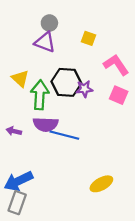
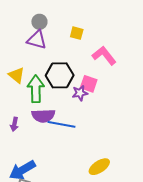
purple star: (84, 89) -> (80, 93), moved
pink square: (119, 95) -> (89, 84), moved
purple arrow: (14, 131) -> (14, 124), turned -88

